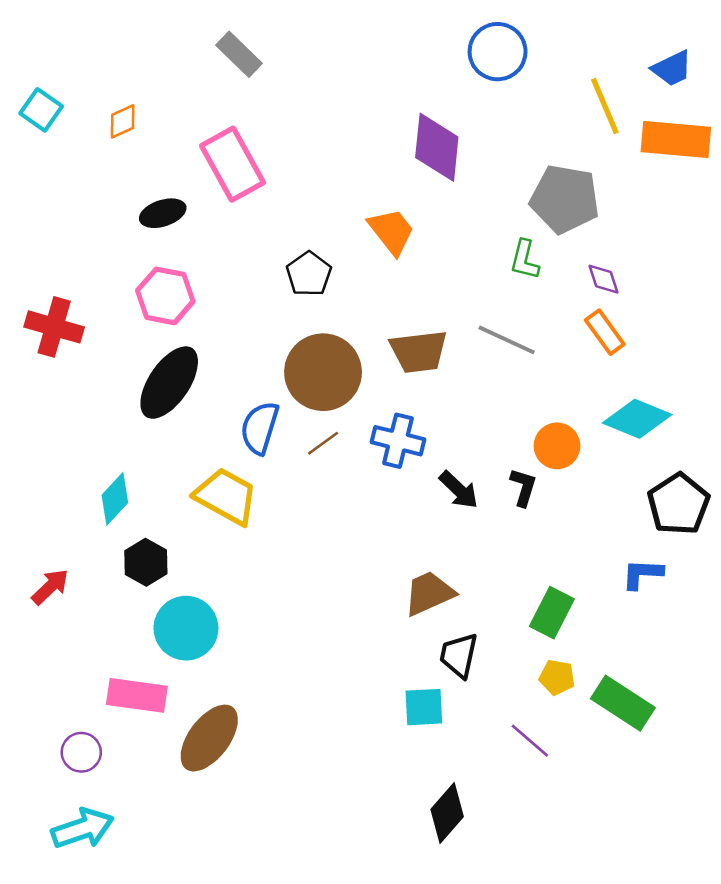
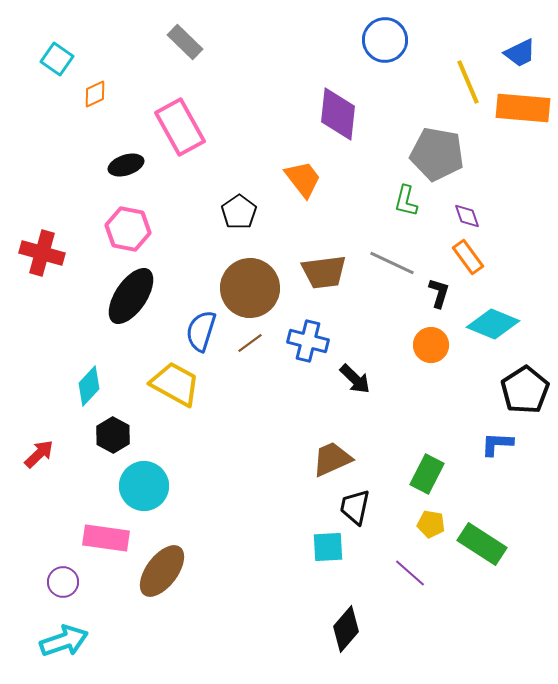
cyan square: (41, 110) -> (57, 59), moved
black L-shape: (523, 487) -> (439, 293), moved

